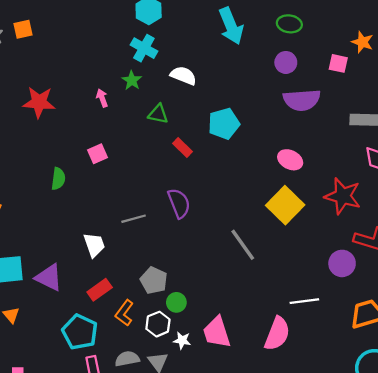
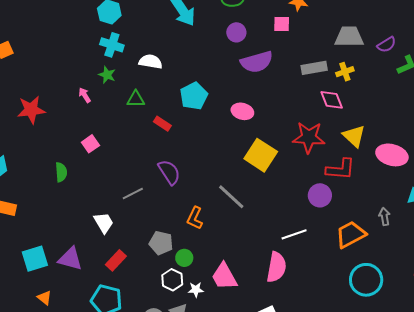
pink ellipse: (290, 160) -> (242, 111), moved
orange L-shape: (124, 313) -> (195, 218), moved

